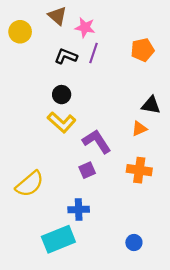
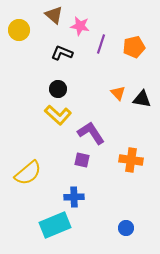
purple line: (94, 53) -> (101, 44), moved
orange triangle: (139, 129) -> (118, 93), moved, turned -49
purple square: (87, 170) -> (82, 160), turned 35

